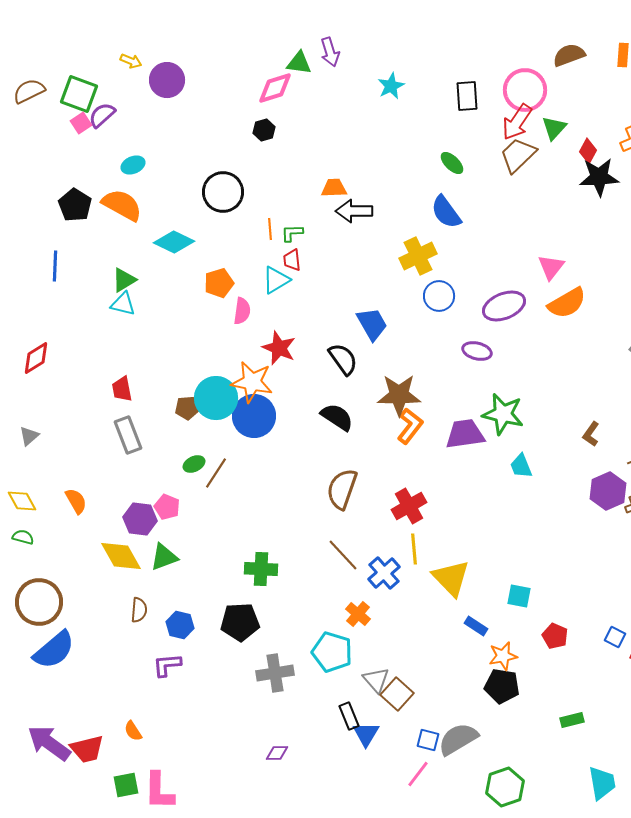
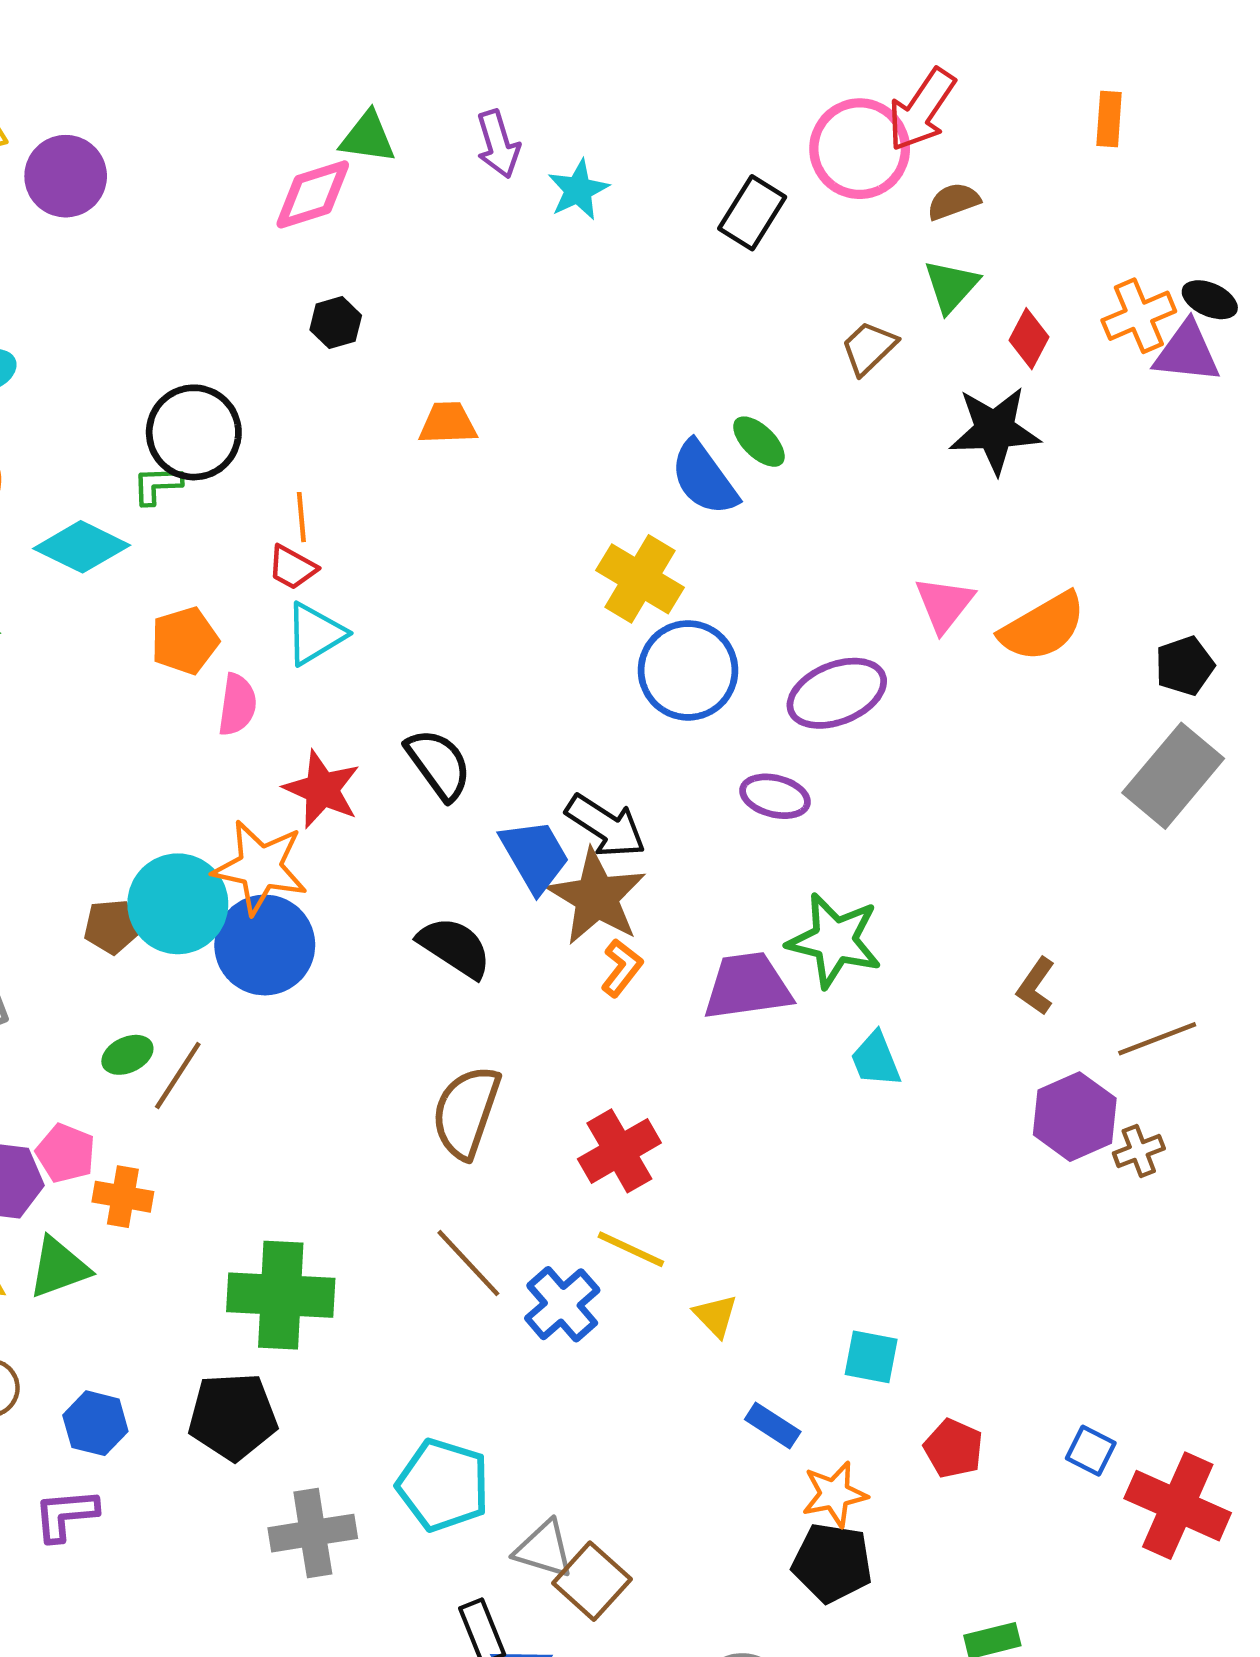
purple arrow: (330, 52) -> (498, 144), moved
brown semicircle: (569, 55) -> (953, 201), moved, size x0.7
pink circle: (525, 90) -> (860, 149), moved
black rectangle: (467, 96) -> (752, 213), turned 36
red arrow: (517, 122) -> (921, 110), moved
black hexagon: (264, 130) -> (336, 323), moved
brown trapezoid: (518, 155) -> (869, 348), size x0.7
green ellipse: (452, 163) -> (759, 442), moved
black star: (599, 177) -> (995, 430), moved
black arrow: (354, 211) -> (606, 826), moved, turned -147
green L-shape: (292, 233) -> (157, 485), moved
yellow cross: (418, 256) -> (640, 579), turned -33
red trapezoid: (292, 260) -> (292, 567), moved, turned -55
blue circle: (439, 296) -> (688, 670), size x1.4
orange semicircle: (567, 303) -> (1043, 627), moved
blue trapezoid: (372, 324) -> (535, 856), moved
black semicircle: (343, 359) -> (439, 764), moved
brown star: (399, 395) -> (597, 897), turned 30
orange L-shape: (410, 426) -> (622, 968), size x0.7
yellow line: (414, 549) -> (631, 1249), turned -60
green cross: (261, 569) -> (281, 1295), size x1.4
yellow triangle: (451, 578) -> (716, 1316), size x0.5
orange cross: (358, 614) -> (123, 1197), moved, turned -30
gray triangle: (376, 680) -> (544, 1549), turned -32

